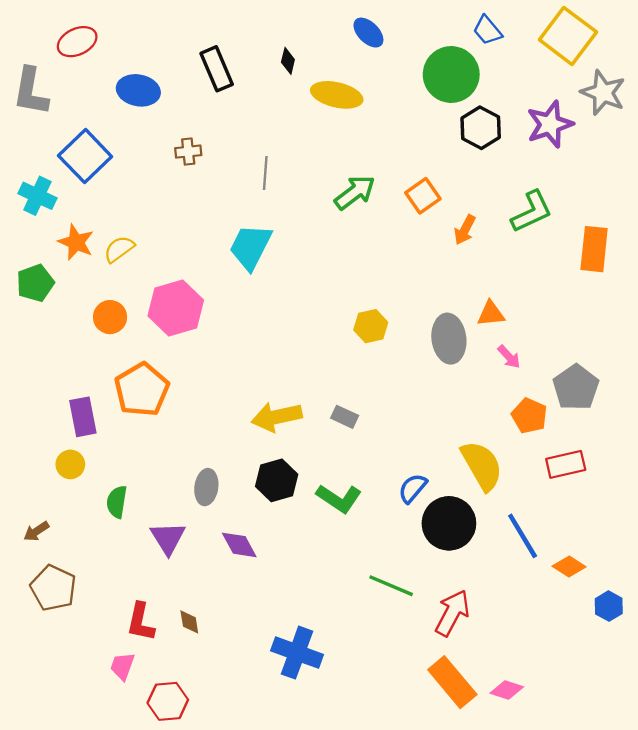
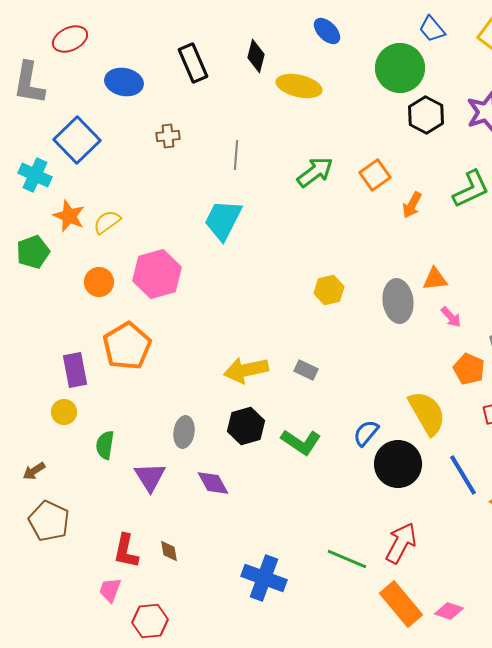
black diamond: (288, 61) -> (256, 56), size x1.4
green line: (391, 586) -> (347, 559), moved

